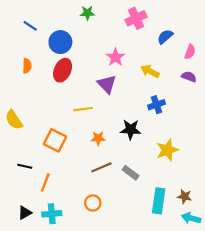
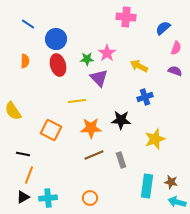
green star: (87, 13) -> (87, 59), moved
pink cross: (136, 18) -> (126, 17), turned 30
blue semicircle: (165, 37) -> (163, 28), moved
red ellipse: (63, 70) -> (58, 65), turned -40
orange star: (98, 138) -> (91, 128), size x1.5
gray rectangle: (131, 173) -> (121, 160), turned 35
orange line: (45, 182) -> (29, 175), moved
orange circle: (93, 203) -> (90, 198), moved

